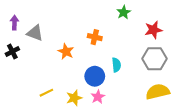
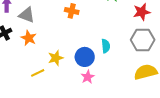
orange cross: (95, 37) -> (72, 11), moved
orange star: (66, 51) -> (29, 38), moved
yellow star: (74, 98) -> (56, 58), moved

